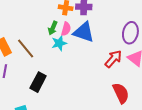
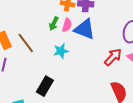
cyan star: (59, 43) -> (61, 51), moved
black rectangle: (38, 82) -> (45, 86), moved

